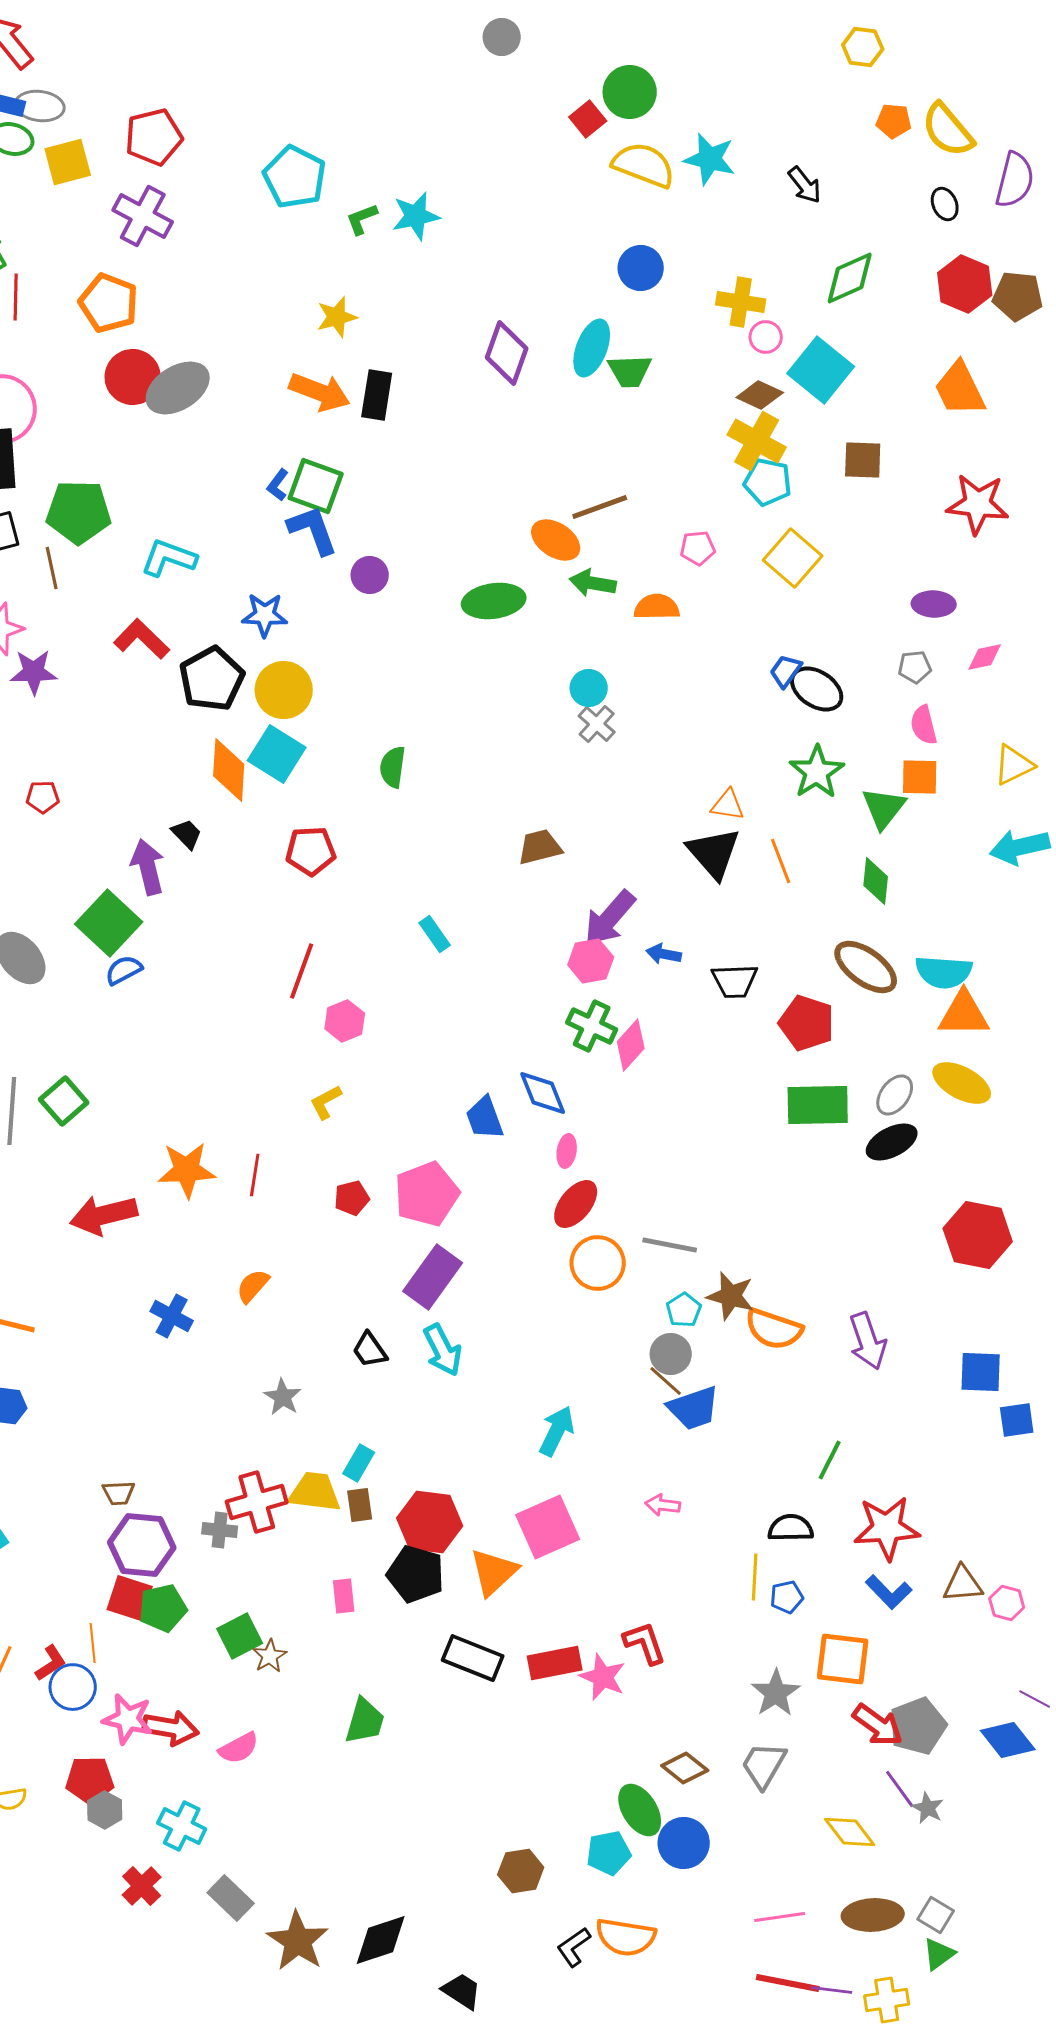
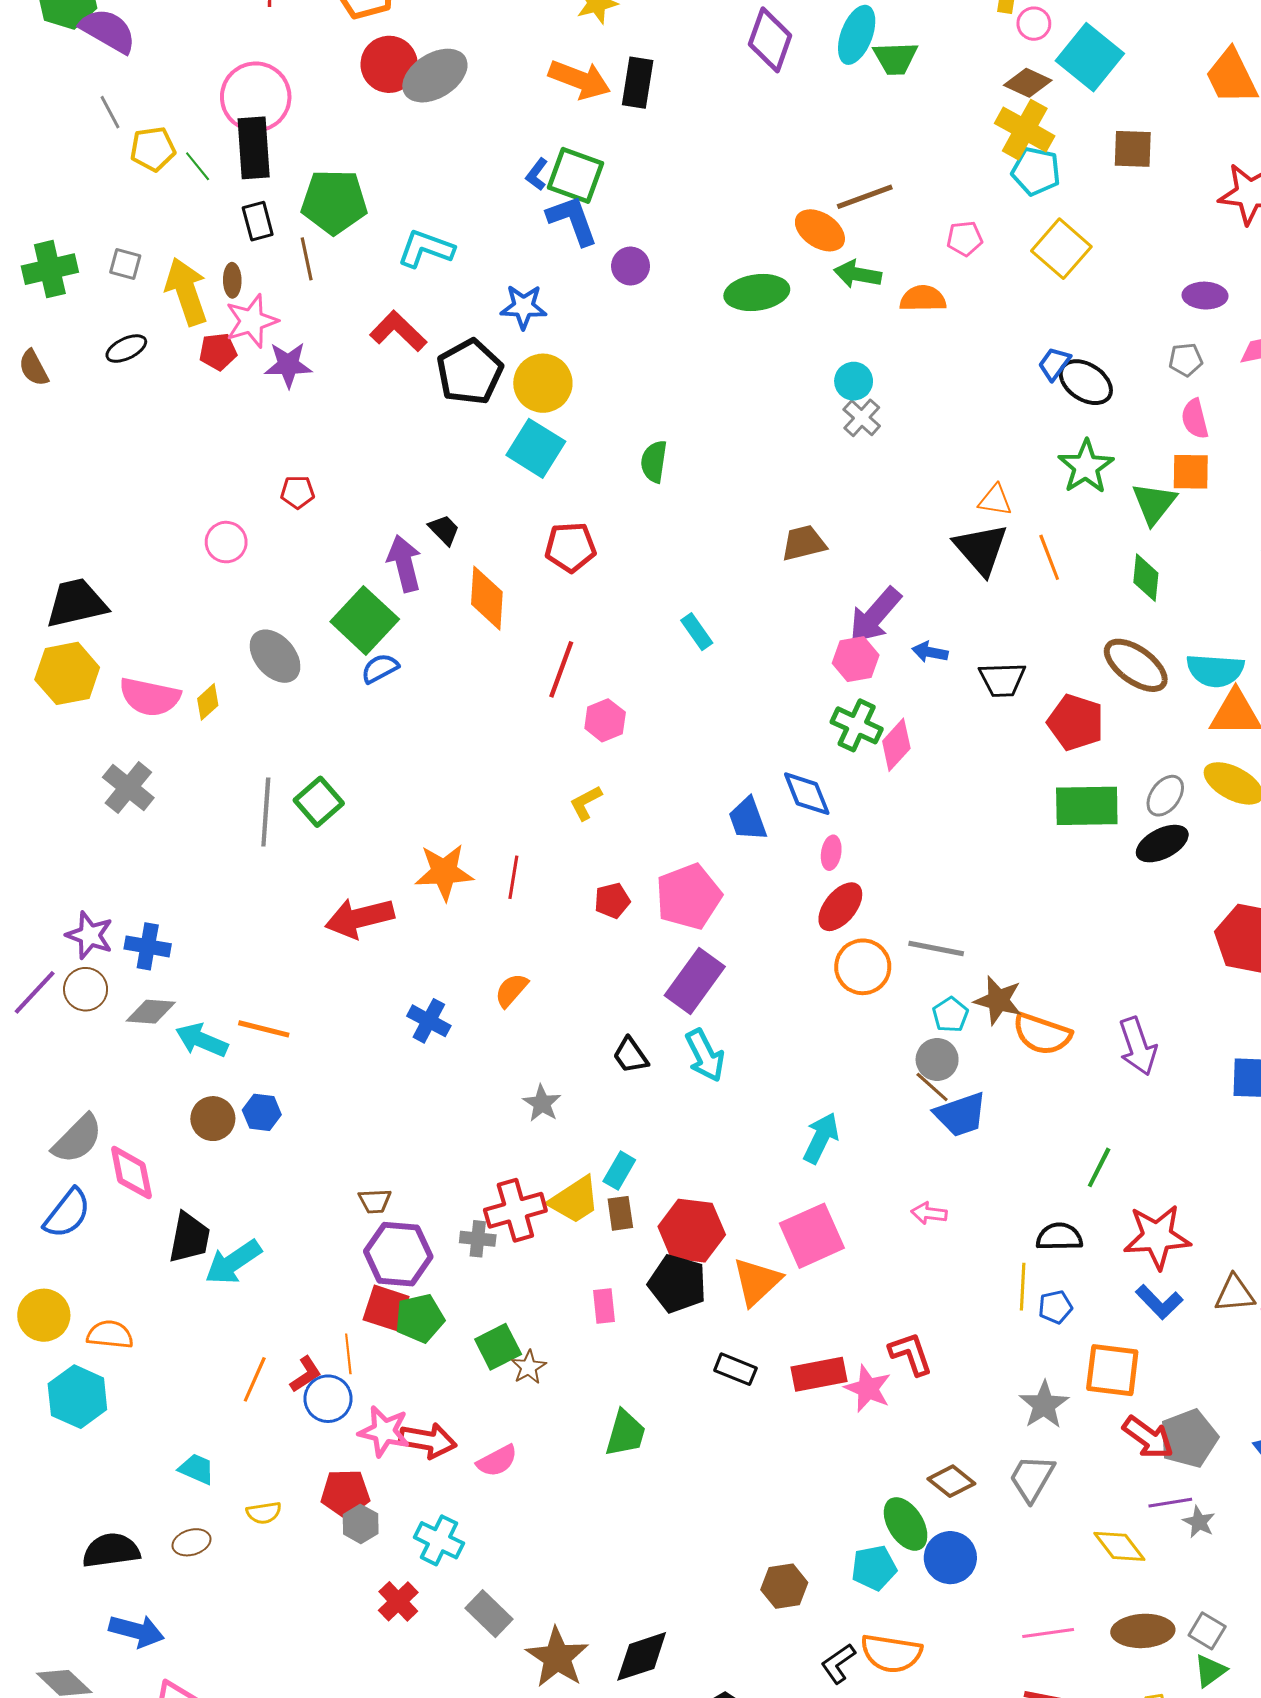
orange diamond: (229, 770) -> (487, 598), moved
yellow trapezoid: (315, 1492) -> (574, 1200), turned 140
black rectangle: (473, 1658) -> (735, 1369), size x0.7
purple line: (900, 1789) -> (1170, 1503), turned -63

